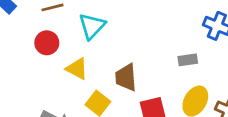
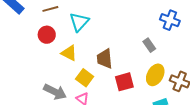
gray rectangle: (188, 60) -> (149, 45), turned 64

